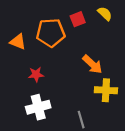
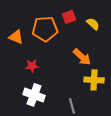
yellow semicircle: (105, 14) -> (93, 24), moved
white cross: (38, 107) -> (34, 95), turned 35

